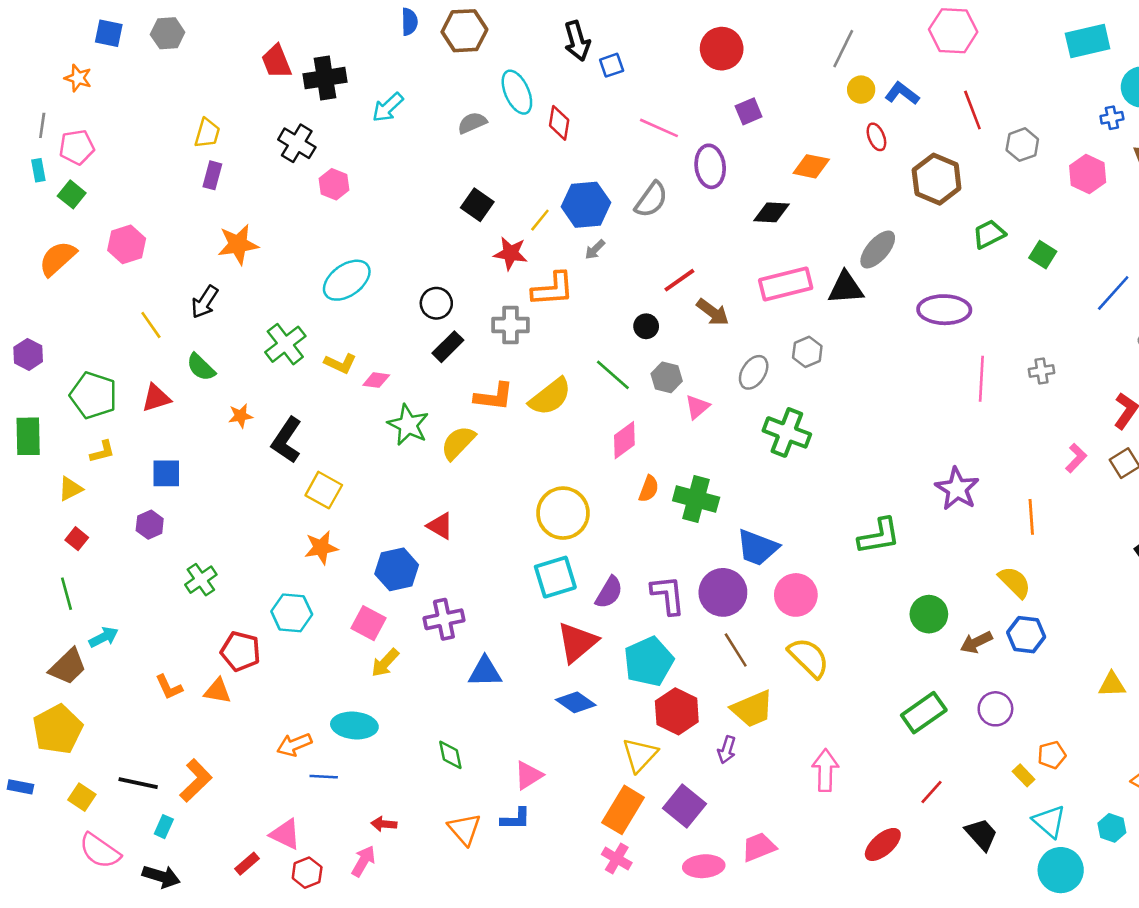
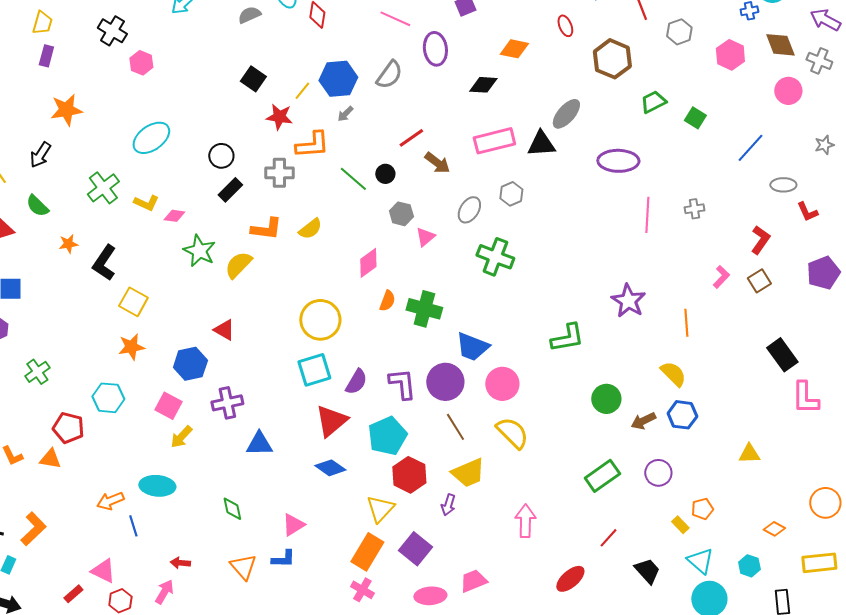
green line: (613, 375) -> (353, 179), moved
yellow semicircle: (550, 397) -> (310, 229), size x0.7
blue line: (324, 777) -> (133, 526), turned 70

